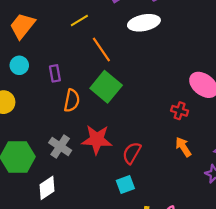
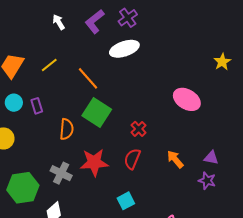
yellow line: (79, 20) -> (49, 65), moved
purple rectangle: (55, 73) -> (37, 106), moved
red cross: (180, 111) -> (139, 129), moved, turned 35
red semicircle: (132, 153) -> (132, 159), moved

